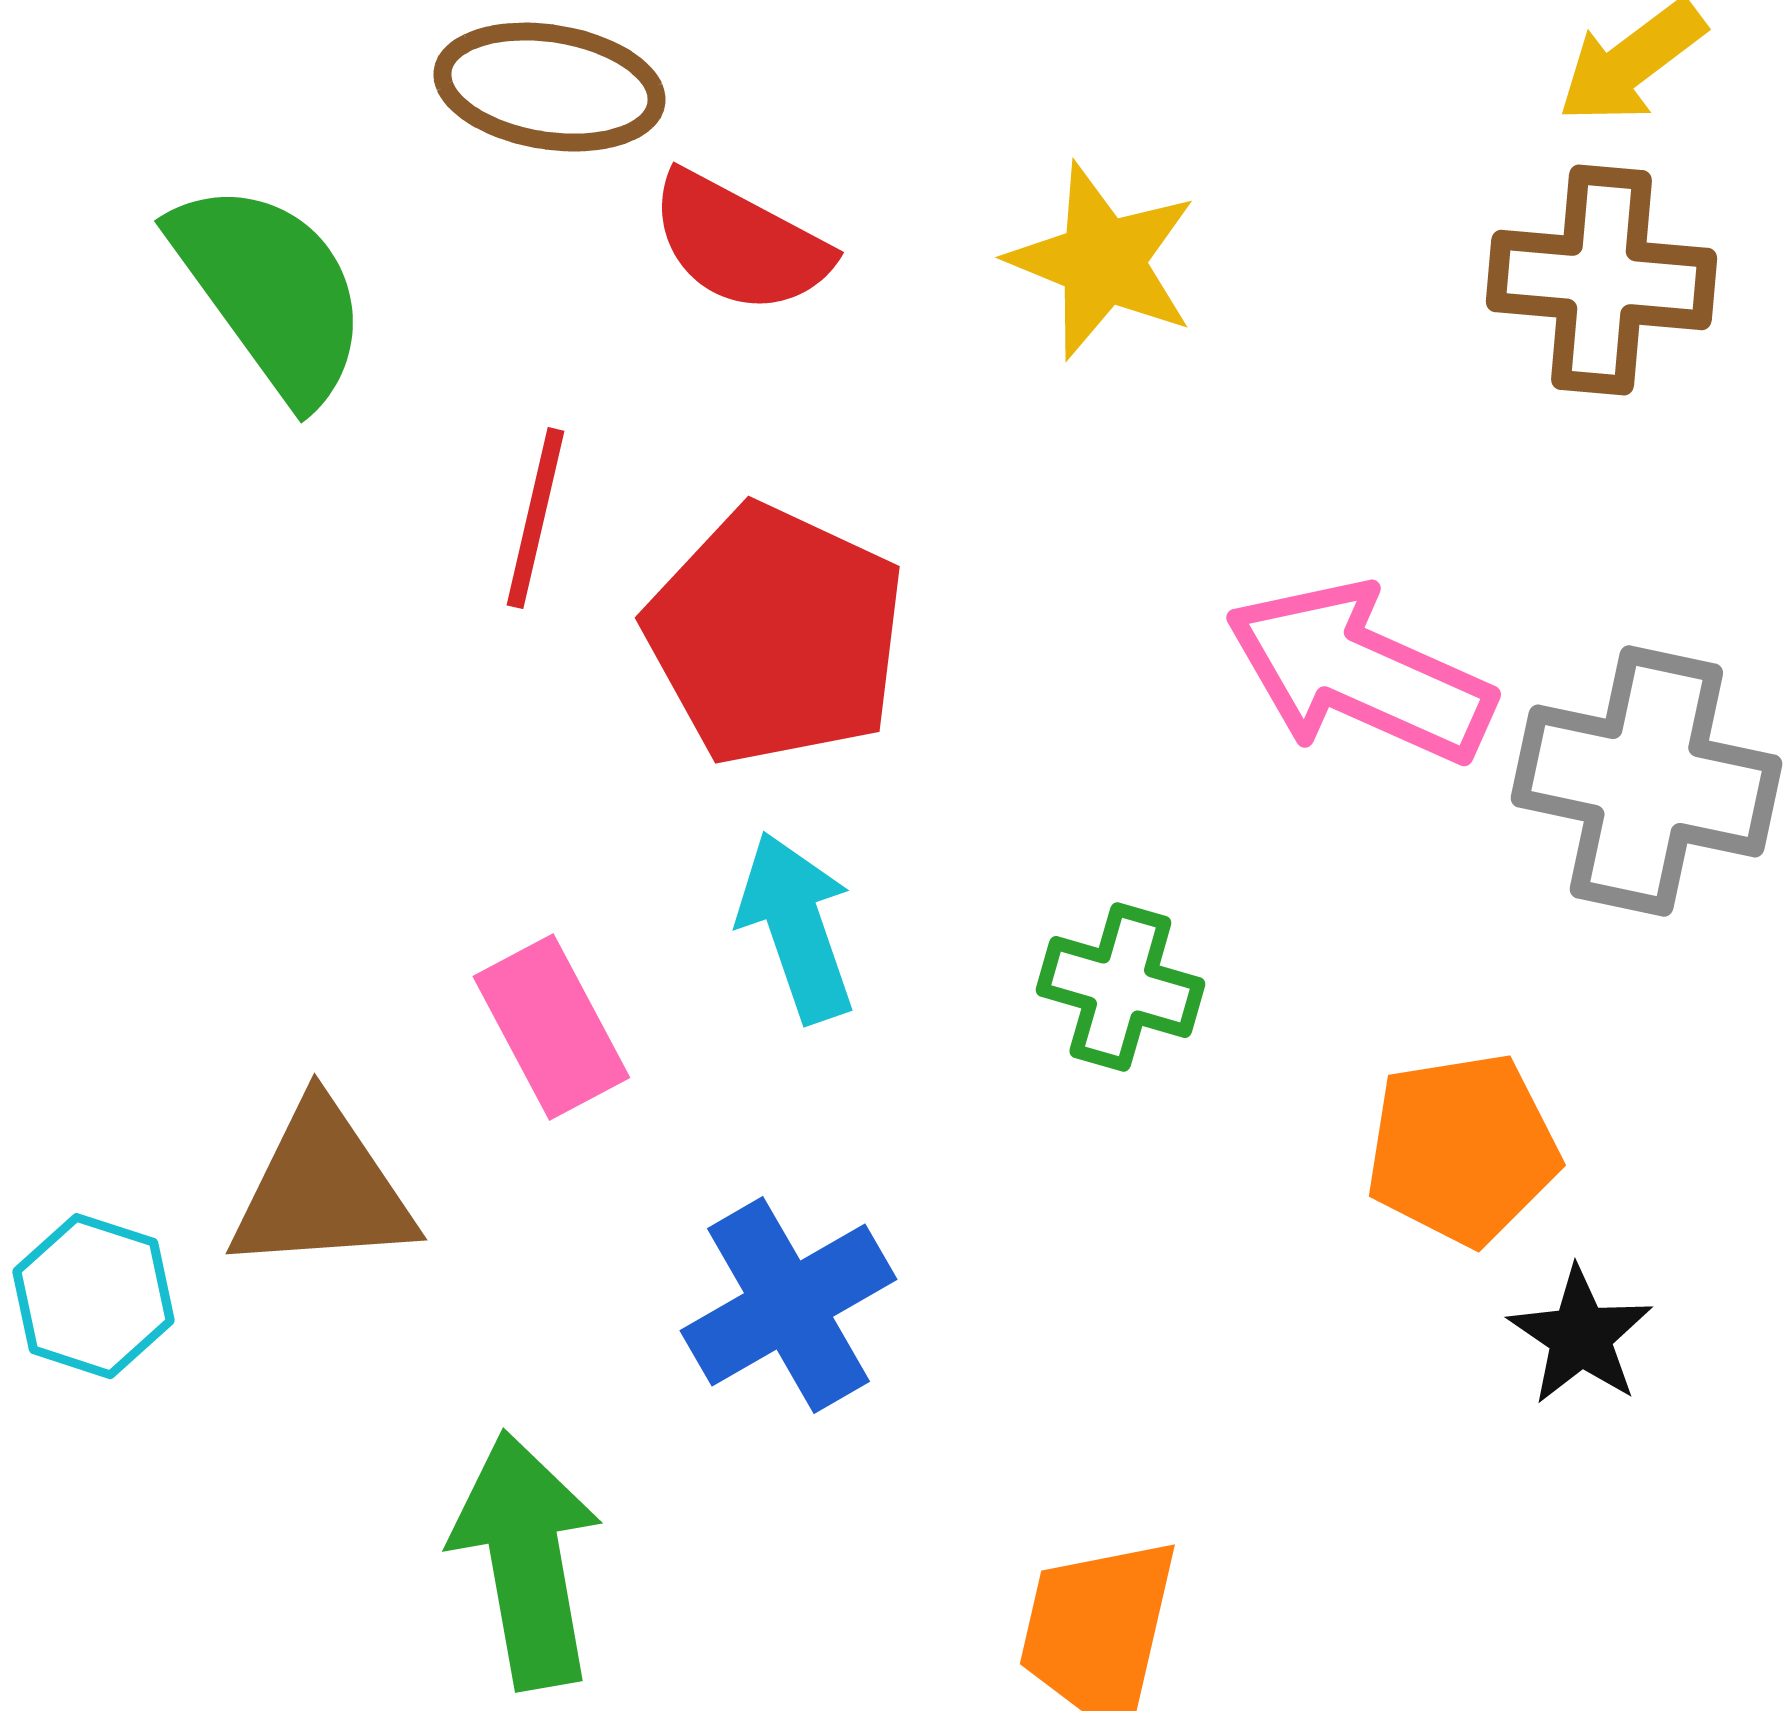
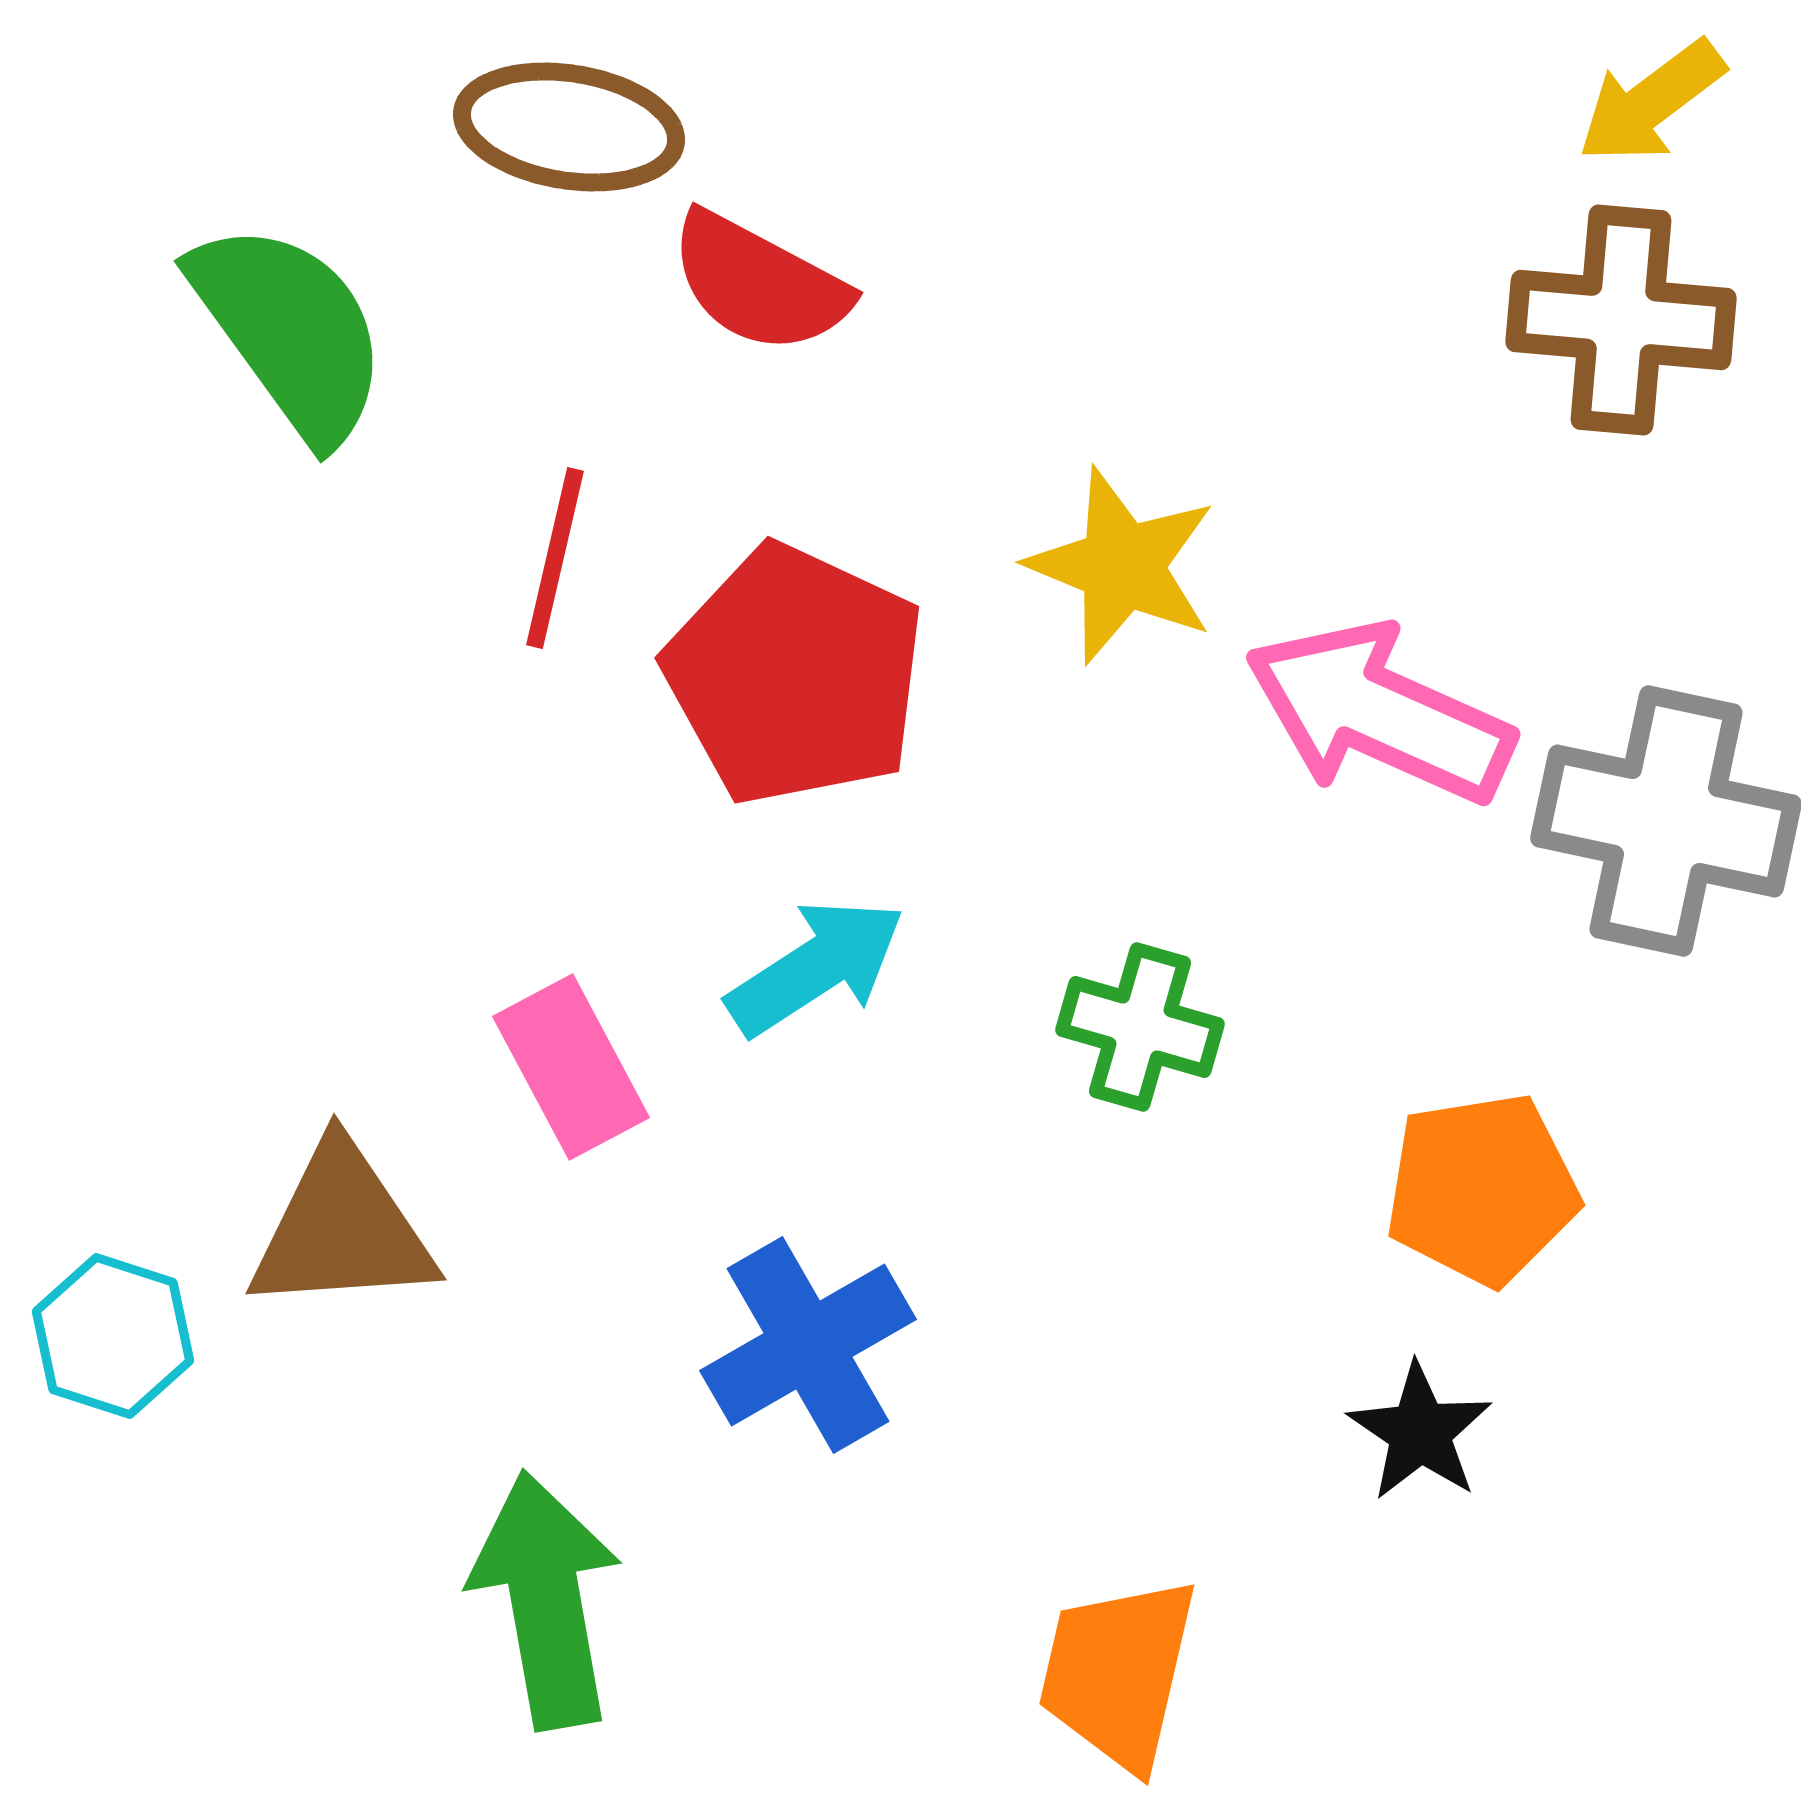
yellow star: (1102, 261) -> (1122, 566), moved
cyan arrow: (796, 927) -> (816, 967), turned 76
black star: (1580, 1336) -> (1420, 1432), moved

